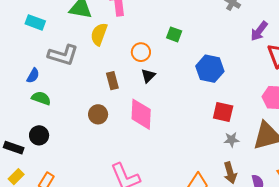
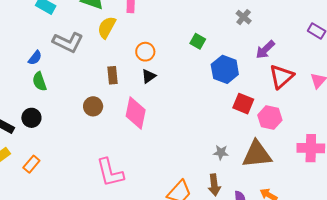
green square: (174, 34) -> (198, 41), moved
blue hexagon: (210, 69) -> (225, 69), moved
green semicircle: (41, 98) -> (39, 81), turned -138
red square: (223, 112) -> (243, 104), moved

